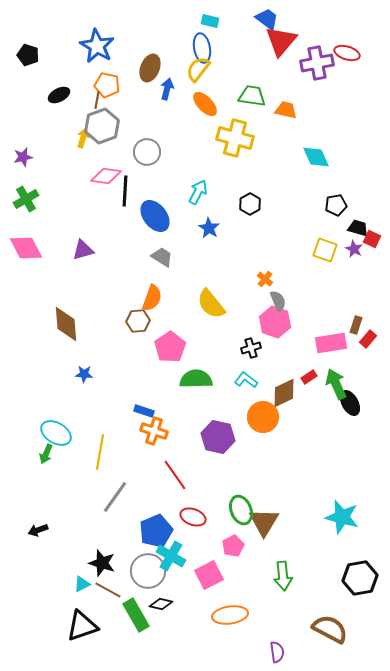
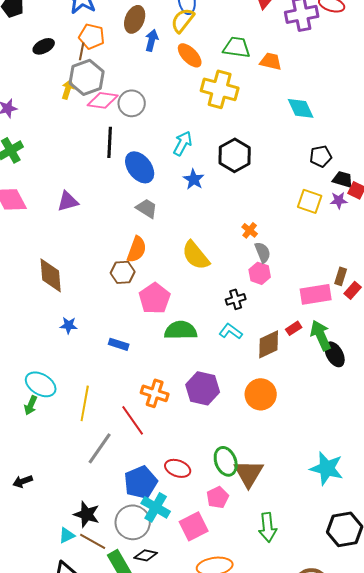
pink diamond: (106, 176) -> (103, 100), moved
black hexagon: (250, 204) -> (235, 155), size x1.5
purple star: (354, 249) -> (339, 200), turned -30
pink hexagon: (275, 322) -> (260, 273), size x0.7
blue rectangle: (144, 411) -> (119, 344), moved
orange circle: (263, 417) -> (261, 394), moved
orange cross: (154, 431) -> (155, 393), moved
red line: (175, 475) -> (133, 420), moved

